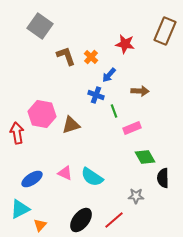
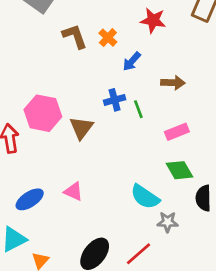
blue cross: (96, 95) -> (115, 100), moved, turned -35
brown triangle: (71, 125) -> (81, 128), turned -36
pink rectangle: (132, 128) -> (177, 132), moved
cyan semicircle: (92, 177) -> (145, 197), moved

